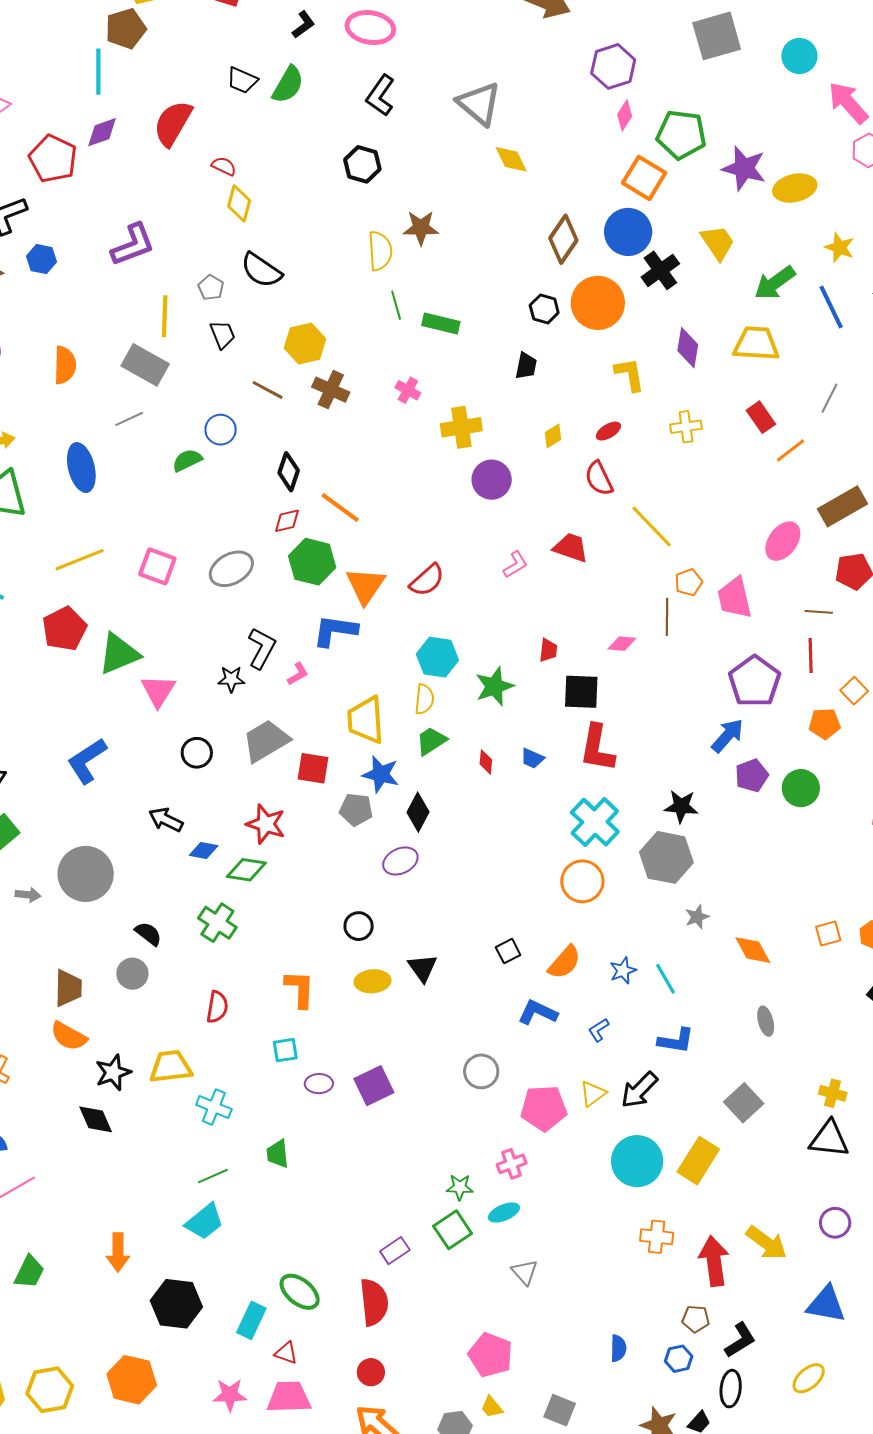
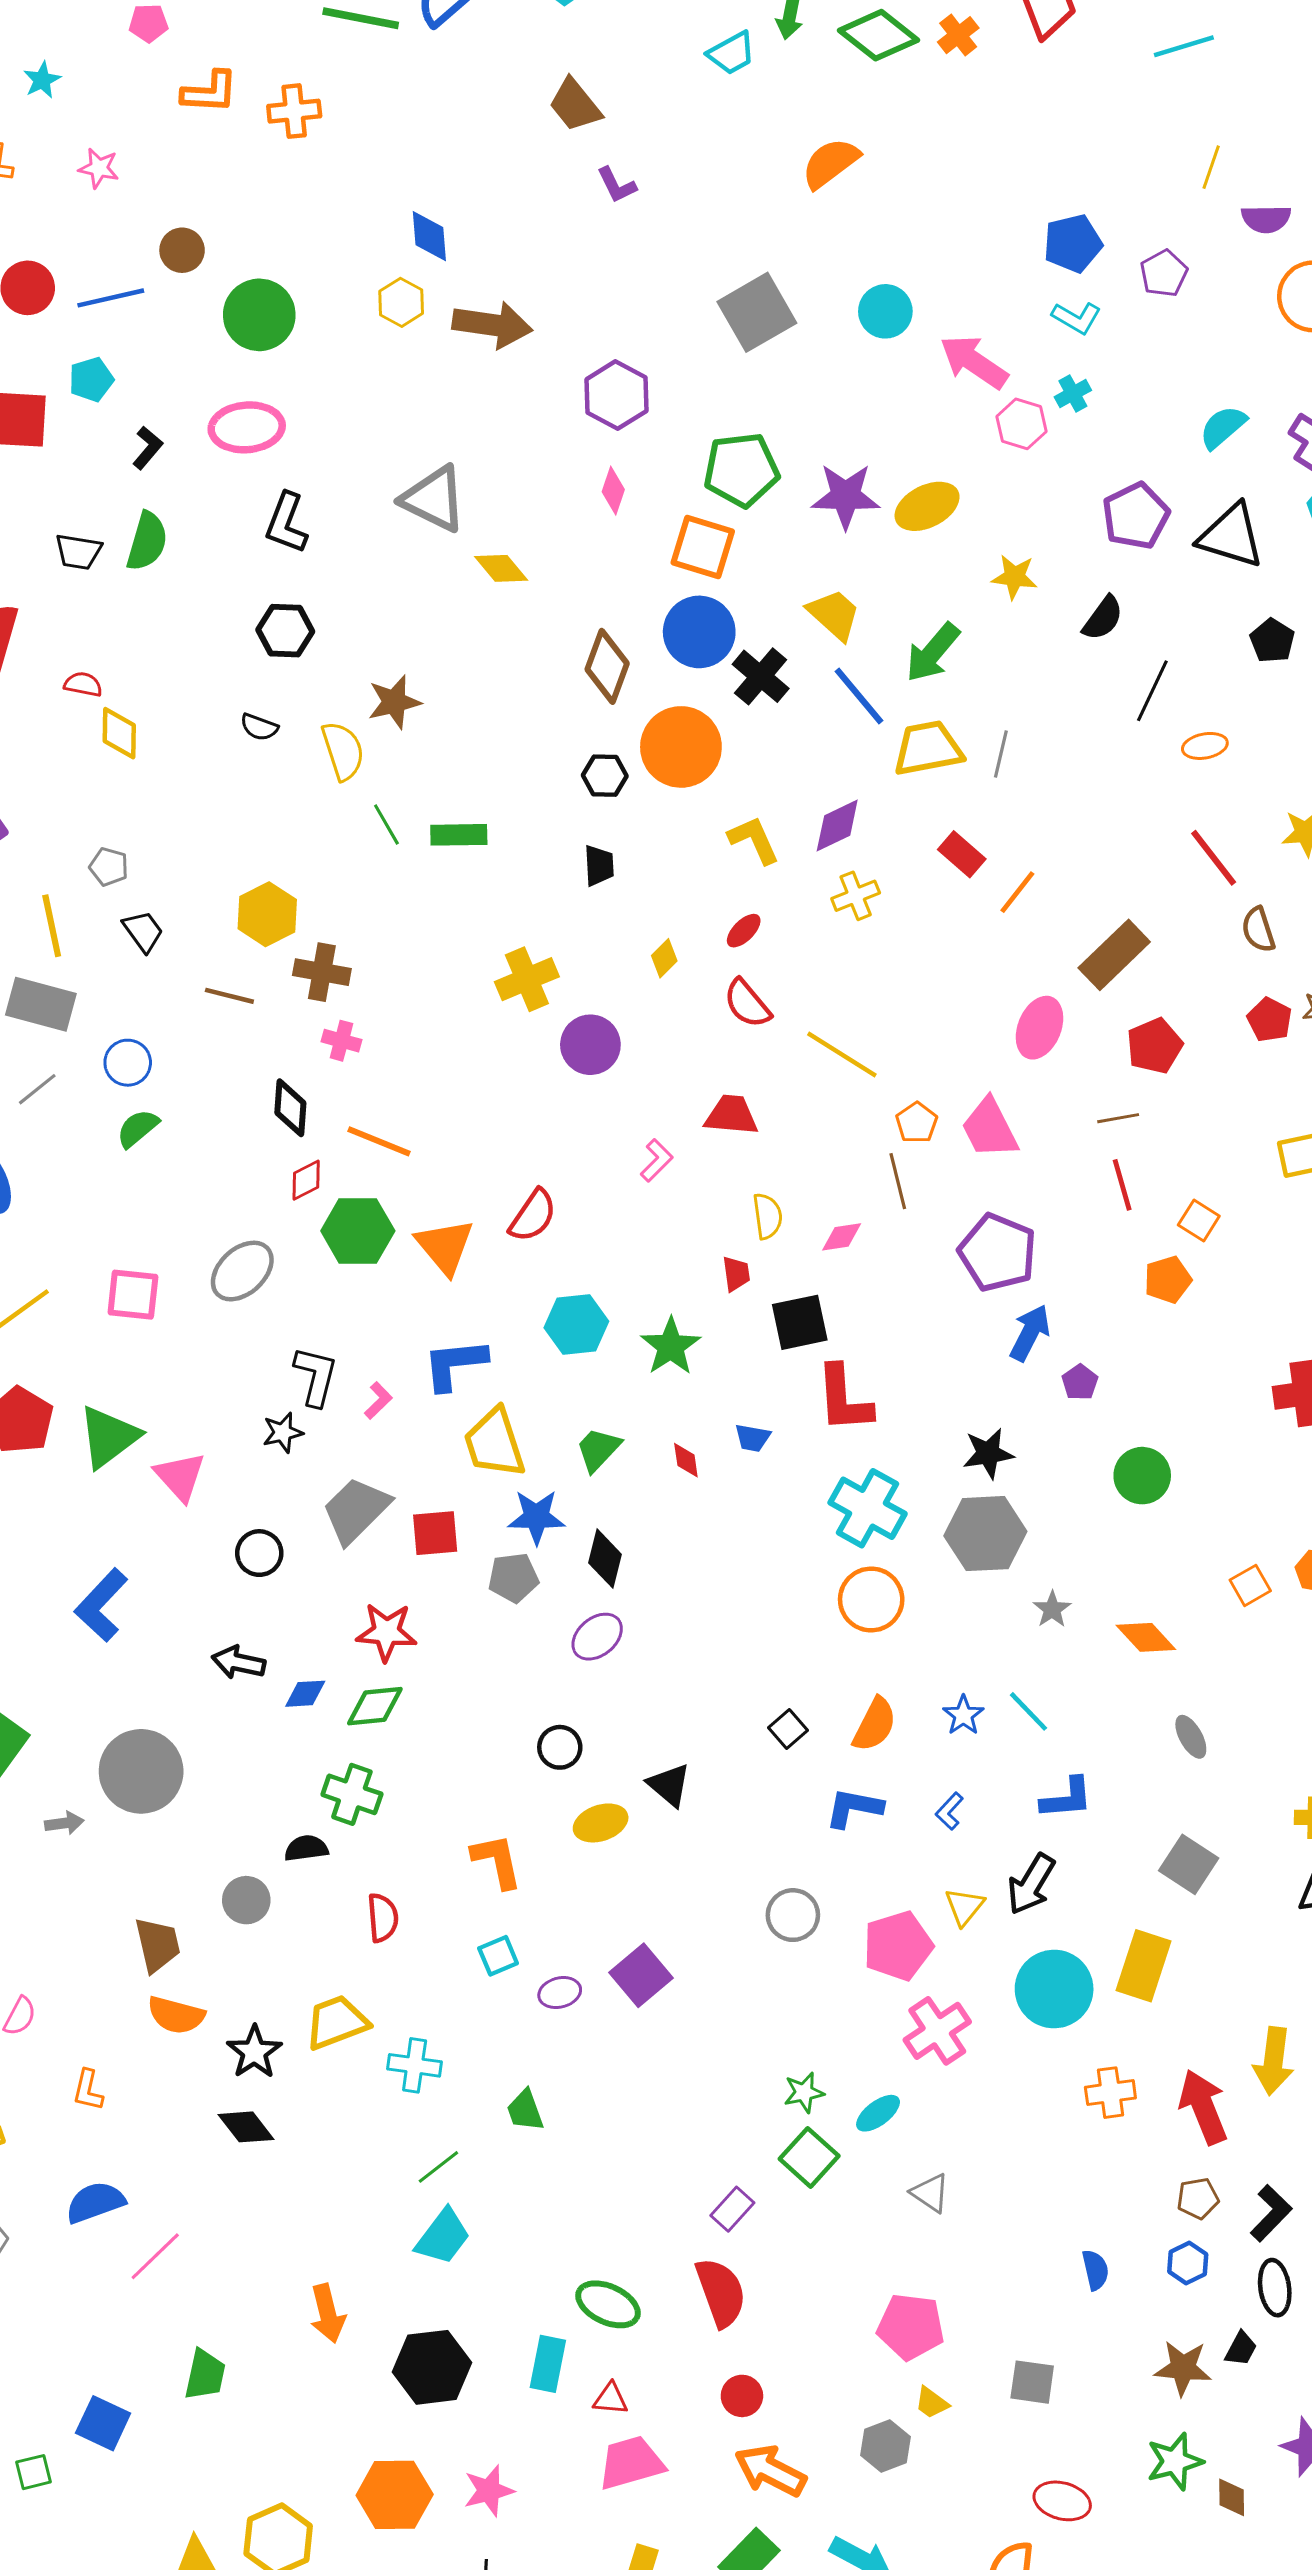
pink diamond: (625, 115) -> (613, 491), moved
black semicircle: (261, 270) -> (259, 727), moved, size x0.6
blue line: (831, 307) -> (859, 696), moved
purple diamond: (688, 348) -> (837, 825), moved, turned 69
pink cross: (408, 390) -> (341, 1041), moved
gray line: (829, 398) -> (1001, 754), moved
blue circle: (221, 430) -> (128, 1063), moved
blue L-shape: (335, 631) -> (455, 1364), moved
purple pentagon: (755, 681) -> (998, 1253), moved
yellow semicircle: (424, 699) -> (767, 1216), moved
purple pentagon: (752, 775) -> (1080, 1382), size x0.7
green circle: (801, 788) -> (1142, 1476), moved
black semicircle: (148, 934) -> (306, 1848), moved, turned -32
pink cross: (512, 1164) -> (937, 2031), moved, size x1.5
yellow arrow: (766, 1243) -> (1273, 2061), turned 75
pink star: (230, 1395) -> (489, 2491), moved

